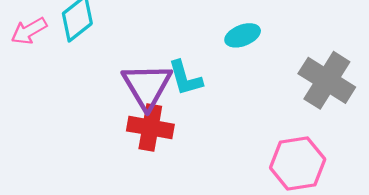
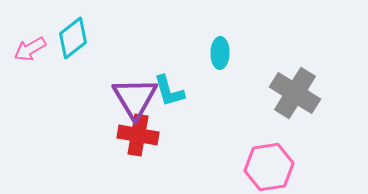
cyan ellipse: (243, 35) -> (220, 53), turned -68

